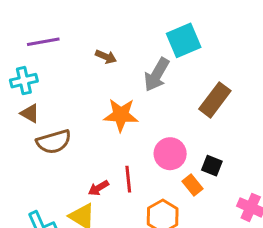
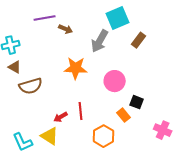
purple line: (43, 42) -> (45, 18), moved
brown rectangle: (215, 100) -> (139, 40), moved, size x0.7
pink circle: (170, 154) -> (115, 81), moved

